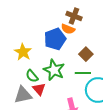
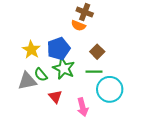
blue pentagon: (55, 39) -> (59, 49), moved
red triangle: (39, 89) -> (55, 97), moved
gray triangle: (23, 95) -> (27, 81), moved

